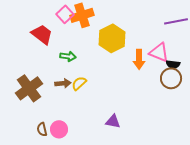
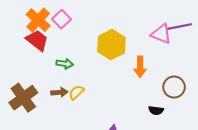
orange cross: (82, 15) -> (38, 20), moved, turned -30
pink triangle: (159, 52) -> (161, 34), moved
black semicircle: (173, 64) -> (156, 110), moved

